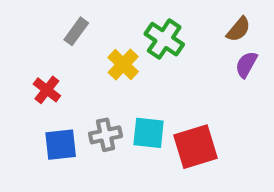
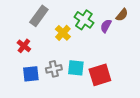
gray rectangle: (76, 31) -> (39, 16), size x1.5
purple semicircle: (246, 64) -> (106, 26), moved

